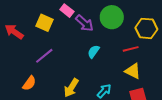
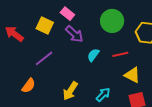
purple arrow: (85, 23) -> (74, 34), moved
red line: (131, 49) -> (120, 54), moved

